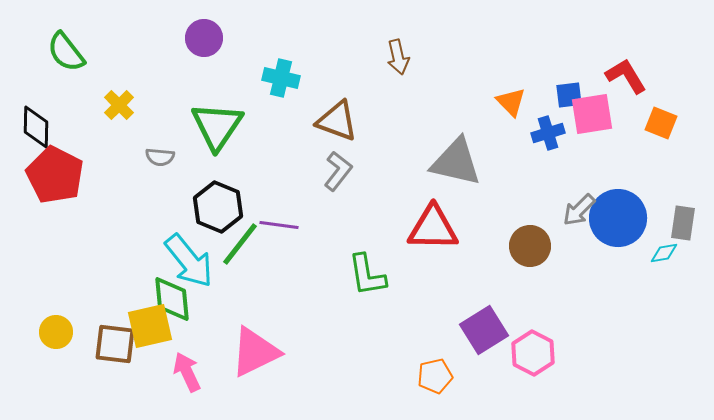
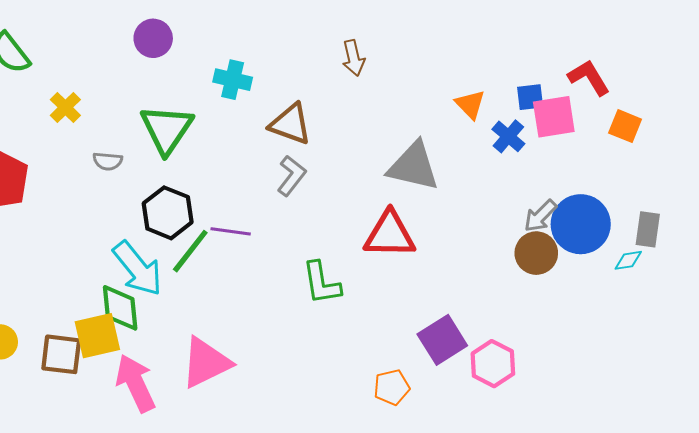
blue cross: (548, 133) -> (508, 136), turned -32
brown circle: (530, 246) -> (536, 253), moved
pink arrow: (187, 372) -> (136, 383), size x1.4

